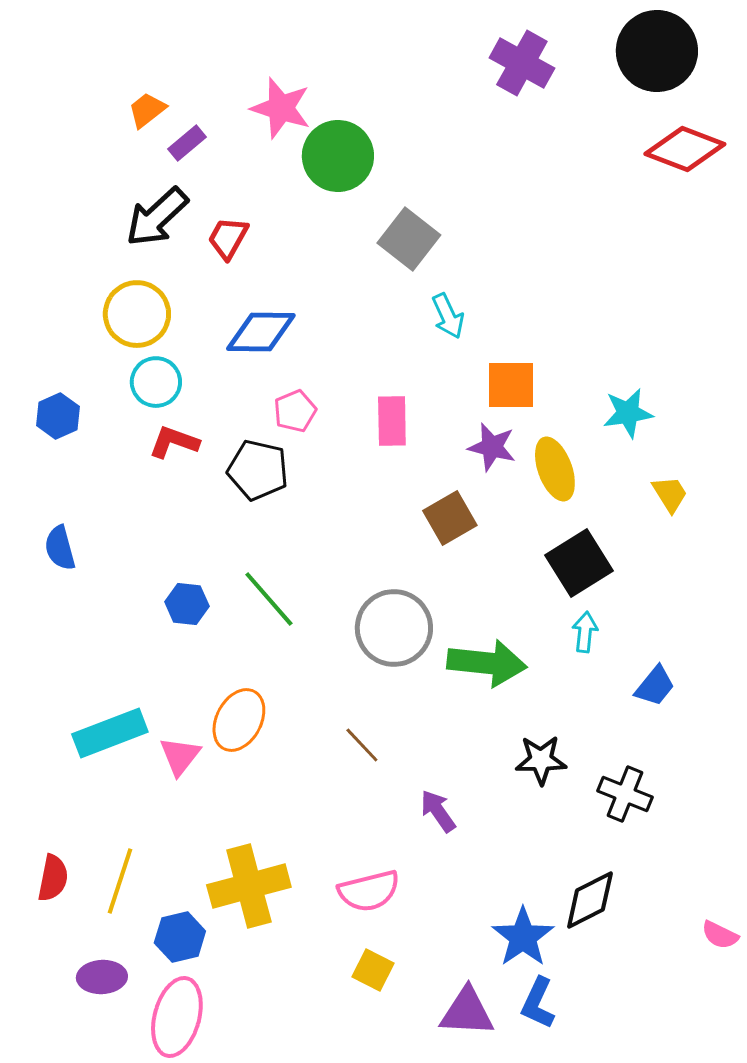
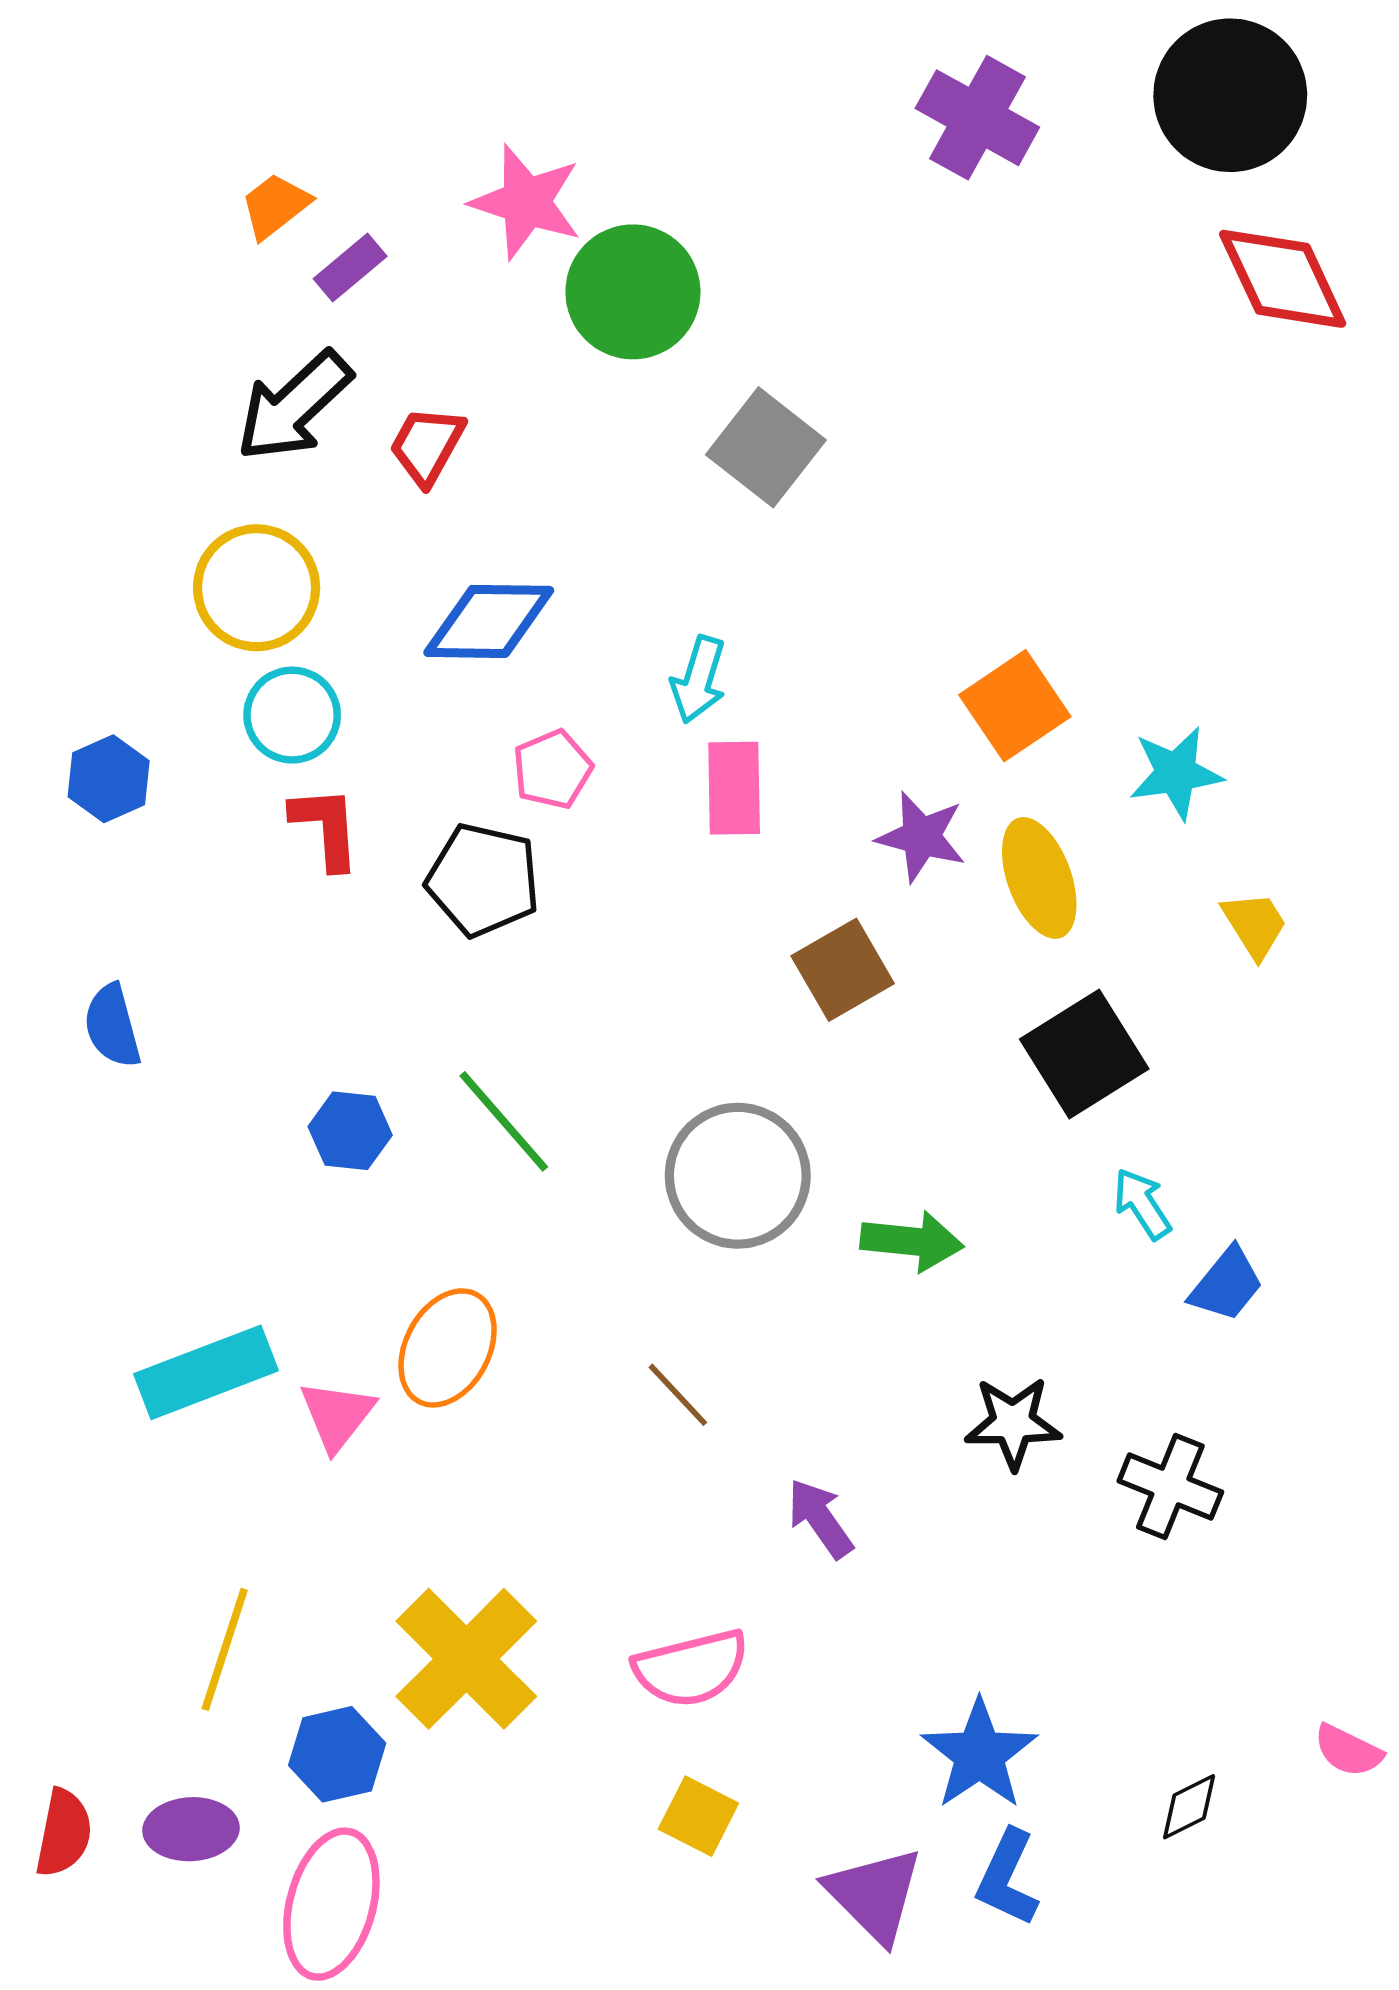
red diamond: (685, 149) -> (1283, 279), turned 44
cyan arrow: (448, 316) -> (698, 679), moved, turned 42
orange square: (511, 385) -> (1015, 706), moved, turned -34
red L-shape: (174, 442) -> (326, 827), turned 66
cyan arrow: (585, 632) -> (1142, 1204), moved, turned -39
green arrow: (487, 663) -> (912, 1241), size x0.7
red semicircle: (53, 878) -> (64, 1833), moved
yellow cross: (249, 886) -> (466, 1659), turned -30
black diamond: (590, 900) -> (1189, 1807), moved, size x0.6
purple triangle: (467, 1012) -> (874, 1895), turned 42

